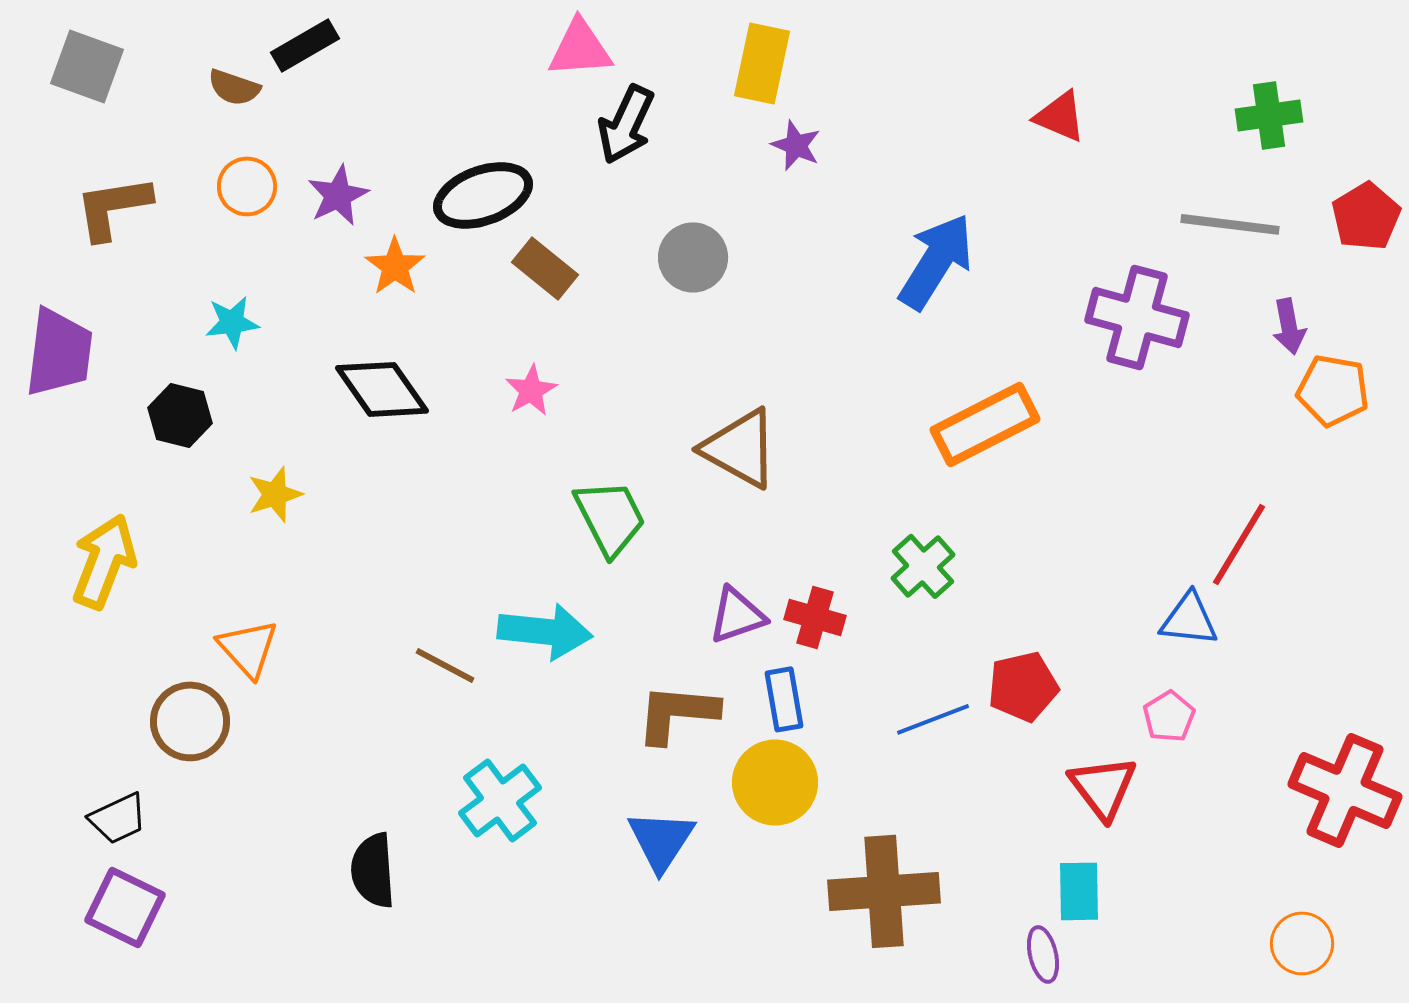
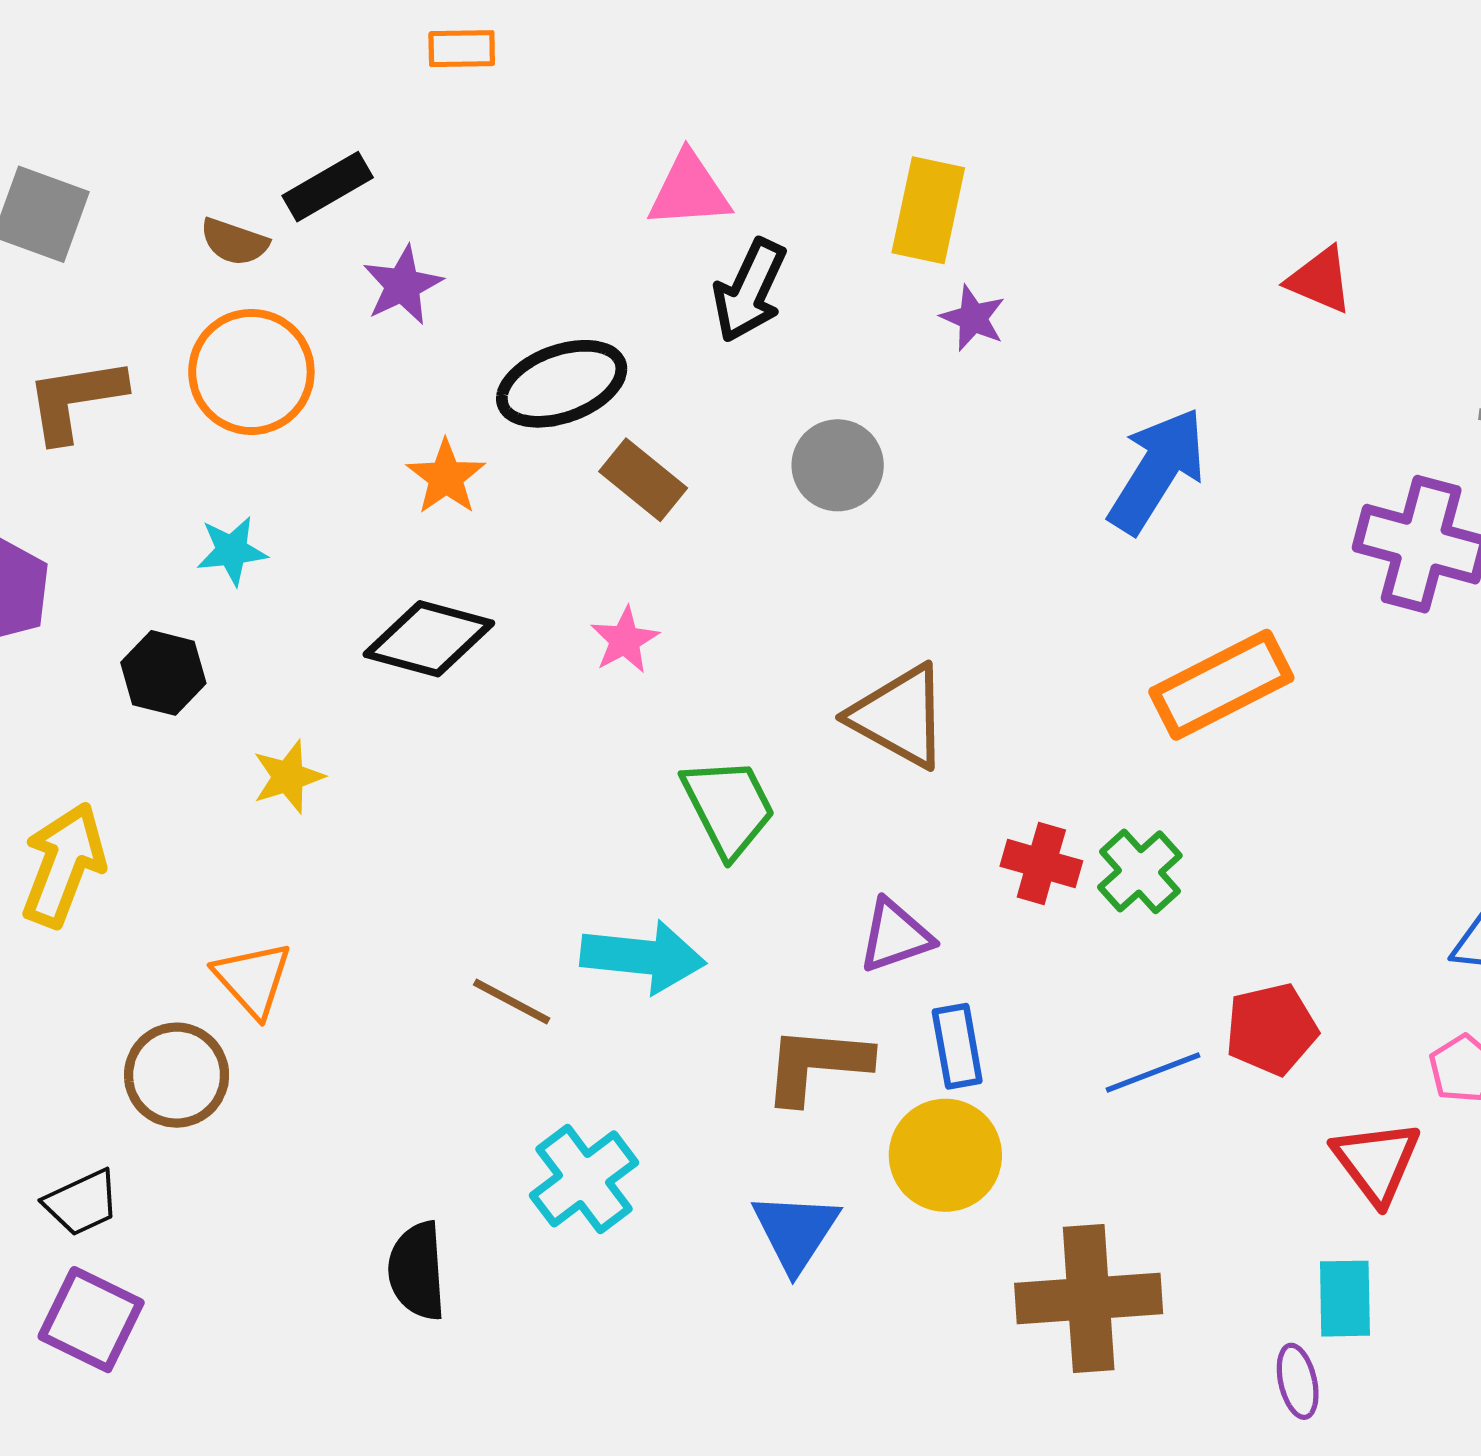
orange circle: (247, 186) -> (251, 372), size x1.6
purple star: (338, 195) -> (403, 285), moved
black diamond: (382, 389) -> (429, 639), turned -40
red cross: (815, 617) -> (1041, 863), moved

